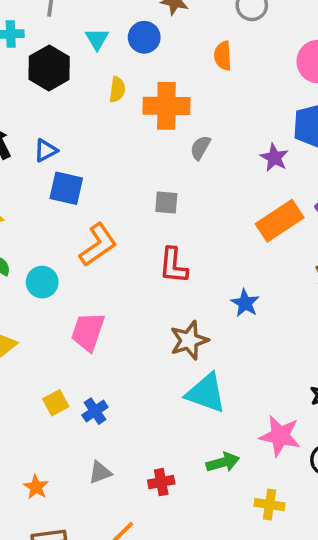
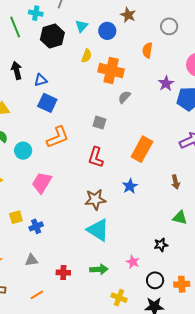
purple star: (274, 158) -> (166, 83), moved
orange rectangle: (280, 221) -> (142, 149), moved, turned -40
pink star: (280, 436) -> (133, 262), size x0.6

